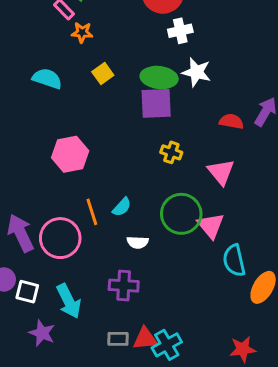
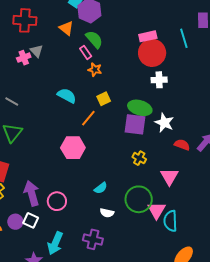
white star: (197, 72) -> (164, 123), moved
orange line: (92, 212) -> (88, 118), moved, turned 48
pink circle: (60, 238) -> (57, 201), size x0.7
cyan semicircle: (234, 260) -> (170, 221), moved
white square: (27, 292) -> (31, 220), moved
cyan arrow: (69, 301) -> (55, 243), turned 40

